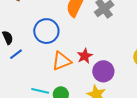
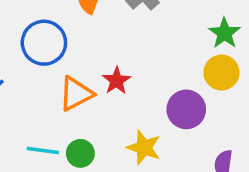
purple circle: (103, 71) -> (186, 109), moved

